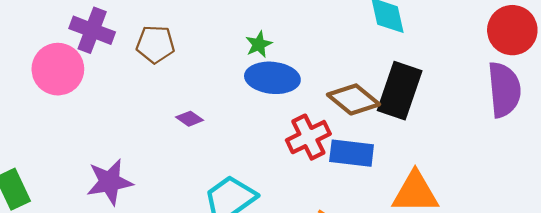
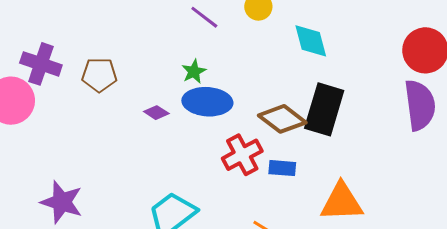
purple diamond: (190, 119) -> (156, 113), moved
blue rectangle: (352, 153) -> (282, 168), size x0.7
purple star: (110, 182) -> (62, 202), turned 30

